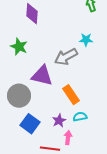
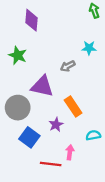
gray arrow: (66, 57) -> (68, 66), size x0.6
cyan semicircle: (80, 117) -> (93, 135), moved
purple star: (59, 121) -> (56, 125), moved

